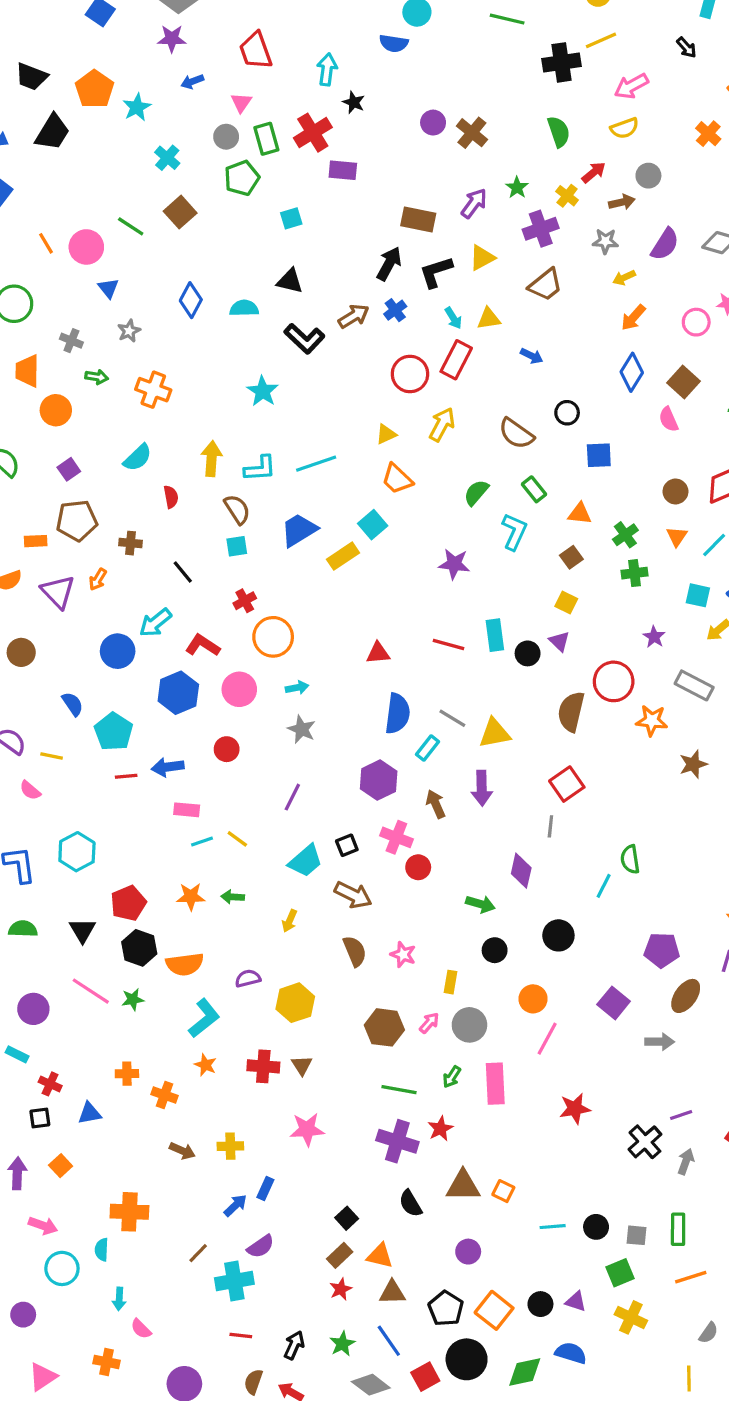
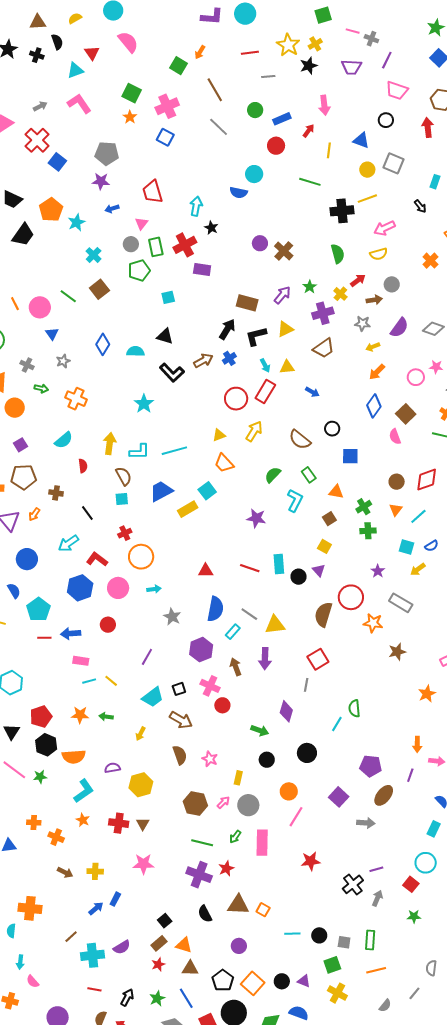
blue circle: (118, 651) -> (27, 559), moved
gray star: (302, 729) -> (172, 617), moved
purple semicircle: (261, 1246) -> (122, 947), moved

